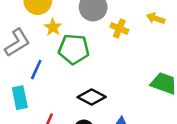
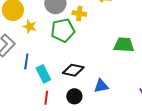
green pentagon: (74, 49) -> (63, 30), moved
cyan rectangle: (20, 98) -> (43, 74), moved

